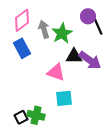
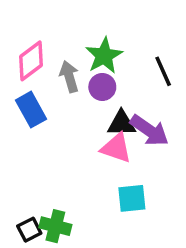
purple circle: (88, 16) -> (102, 87), moved
green star: (62, 33) -> (104, 56), moved
pink triangle: (56, 72) -> (116, 148), moved
cyan square: (64, 98) -> (132, 198), moved

